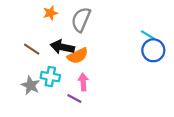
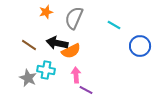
cyan line: (148, 35) -> (114, 25), moved
purple line: (74, 99) -> (86, 90), moved

